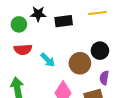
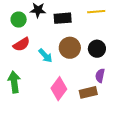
red semicircle: (23, 50) -> (21, 44), turned -30
brown circle: (80, 63) -> (70, 48), moved

